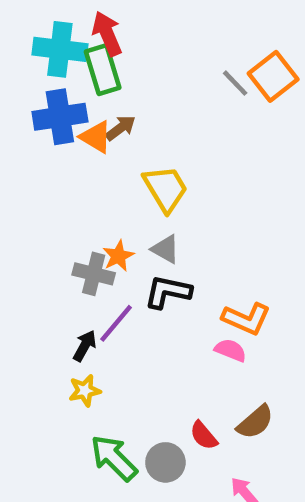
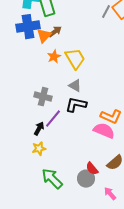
gray line: (235, 83) -> (106, 12), turned 72
orange triangle: (96, 137) -> (44, 36), turned 42
orange star: (118, 256) -> (54, 57), moved
pink semicircle: (231, 350) -> (104, 131), size x1.5
gray circle: (165, 462) -> (86, 179), moved

